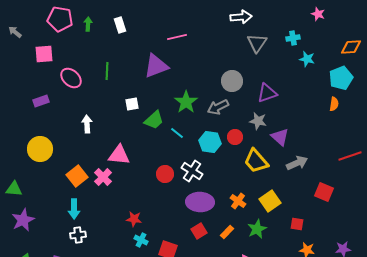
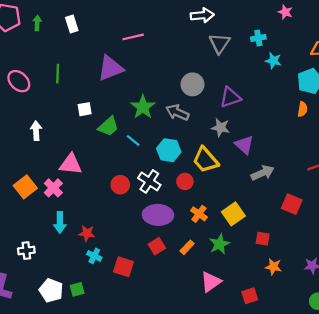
gray arrow: (218, 107) -> (177, 112), turned 50
red circle: (235, 137) -> (185, 181), moved
yellow trapezoid: (256, 161) -> (205, 160), moved
cyan arrow: (74, 209) -> (60, 222), moved

